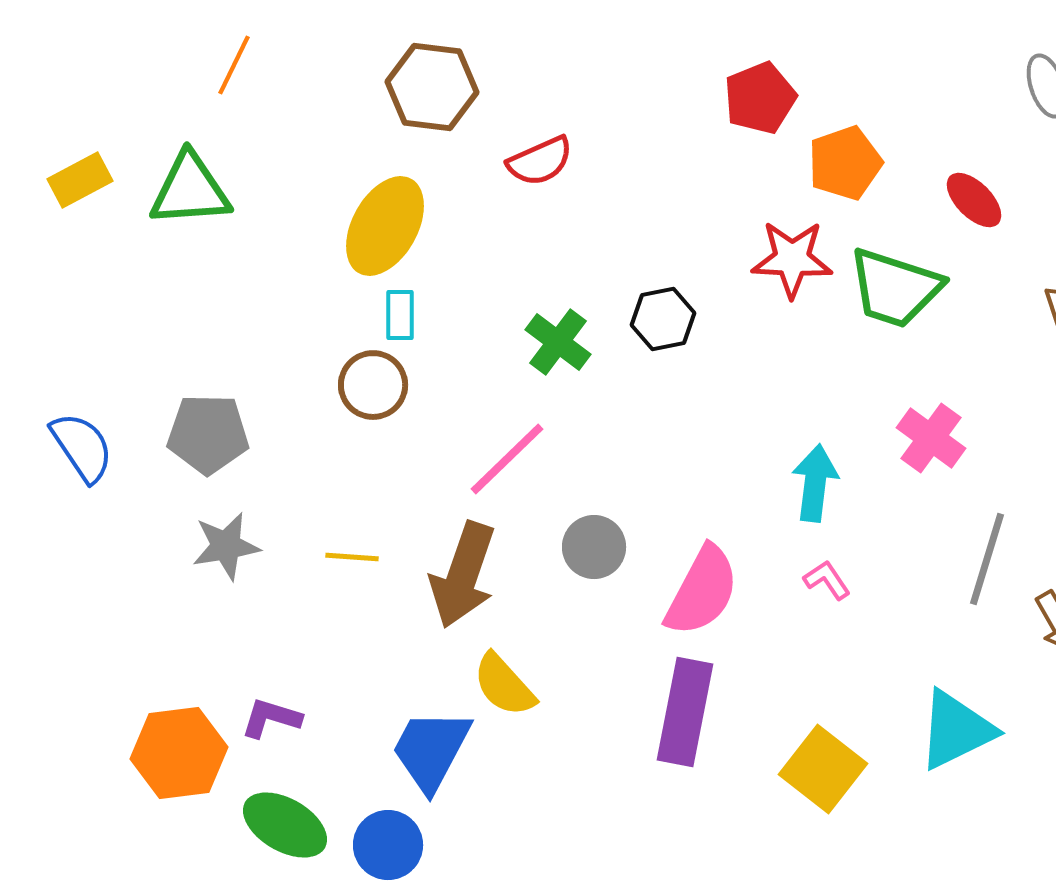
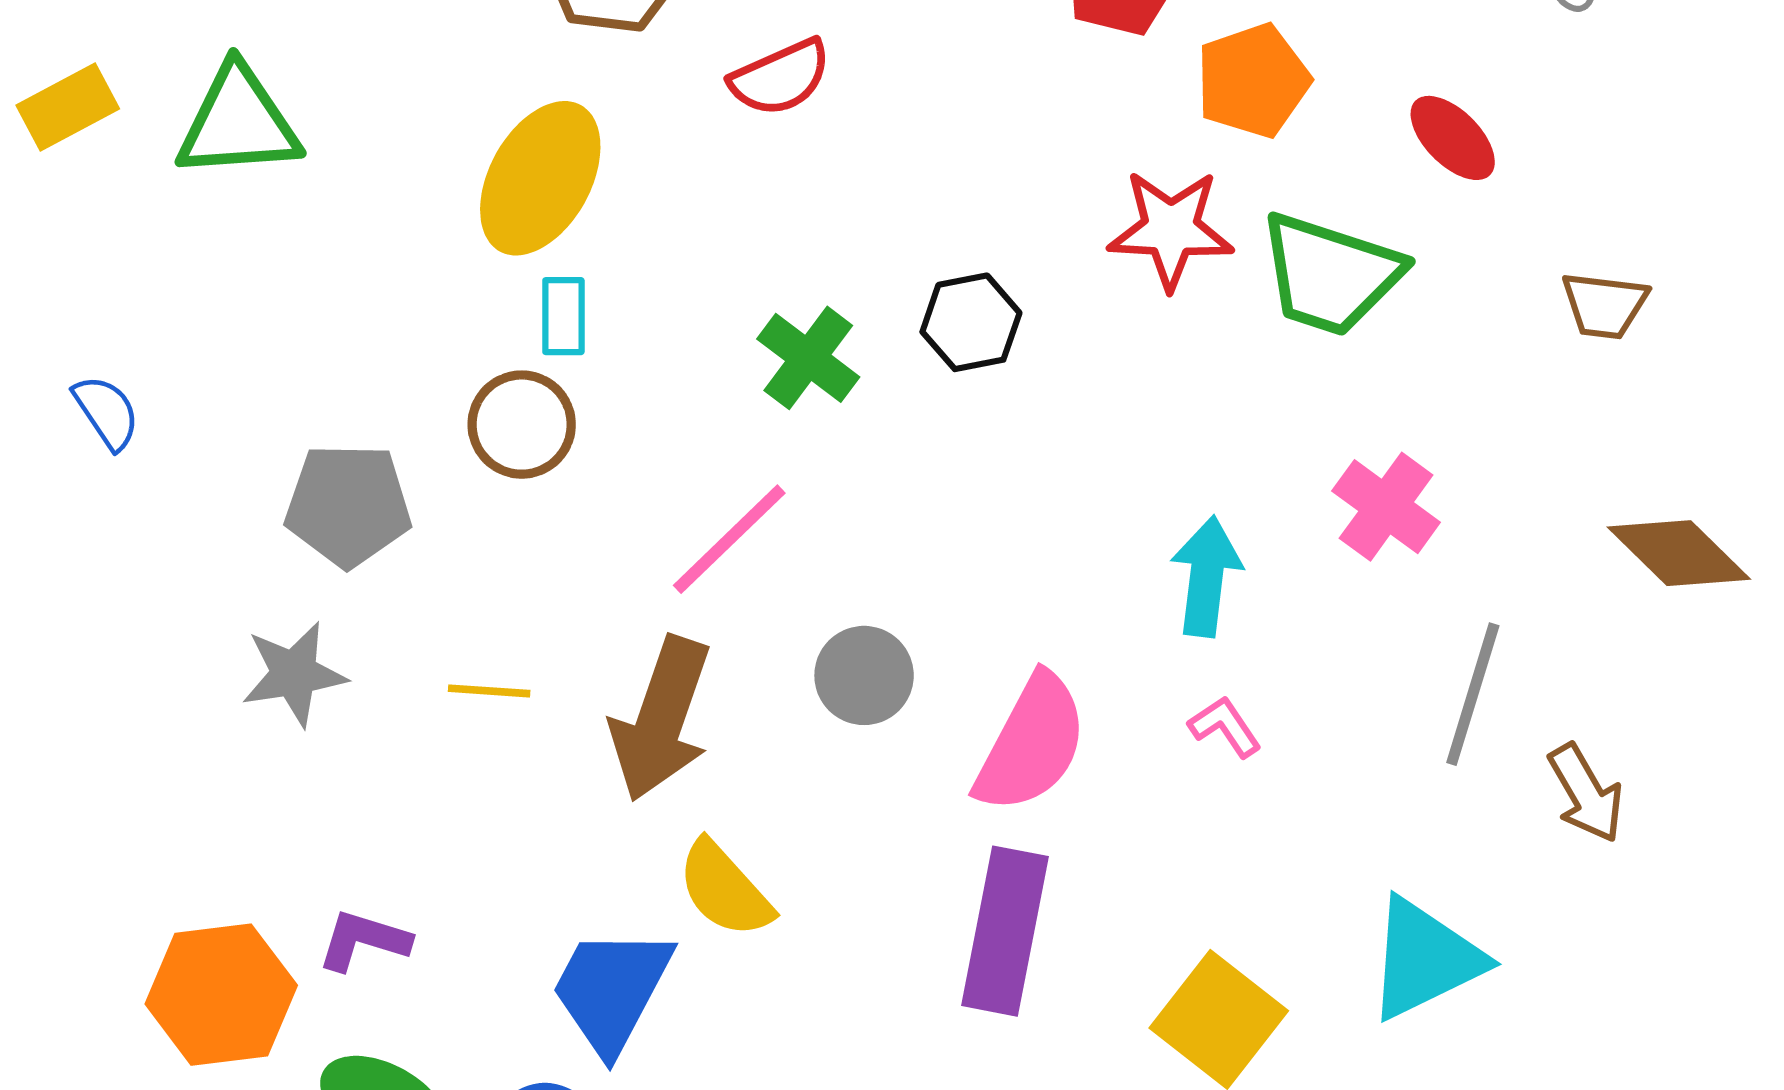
gray pentagon: (208, 434) -> (348, 505), moved
blue semicircle: (82, 447) -> (107, 412), moved, size x0.7

